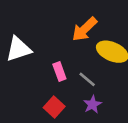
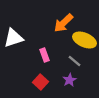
gray line: (87, 79) -> (74, 61), moved

